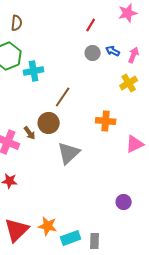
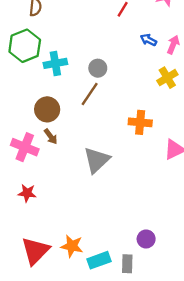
gray circle: (93, 53) -> (98, 68), moved
brown circle: (49, 123) -> (47, 109), moved
purple circle: (124, 202) -> (146, 239), moved

